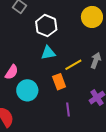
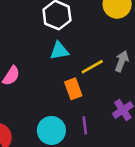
cyan circle: (27, 90) -> (51, 130), moved

